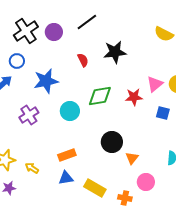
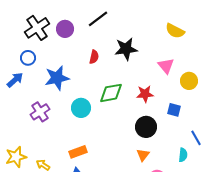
red semicircle: (83, 60) -> (94, 57), turned 40
pink triangle: (155, 84) -> (166, 66), moved, turned -30
black circle: (112, 142) -> (146, 127), moved

